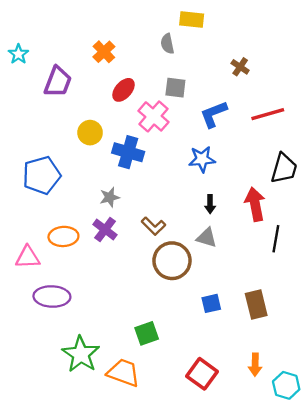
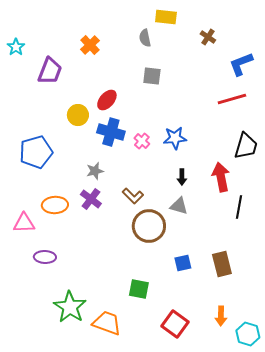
brown cross: (240, 67) -> (208, 37), moved
red ellipse: (123, 90) -> (107, 100), moved
blue L-shape: (214, 114) -> (241, 64), moved
pink cross: (154, 116) -> (142, 141), moved, size x0.6
purple ellipse: (52, 296) -> (45, 257), size x0.7
green square: (147, 333) -> (139, 289), moved, turned 30

